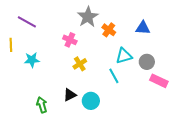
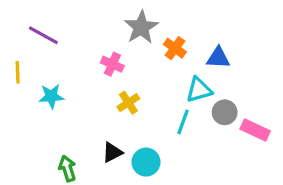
blue triangle: (143, 28) -> (218, 58), moved
gray circle: (147, 62) -> (225, 112), moved
cyan line: (114, 76) -> (183, 122), turned 49

